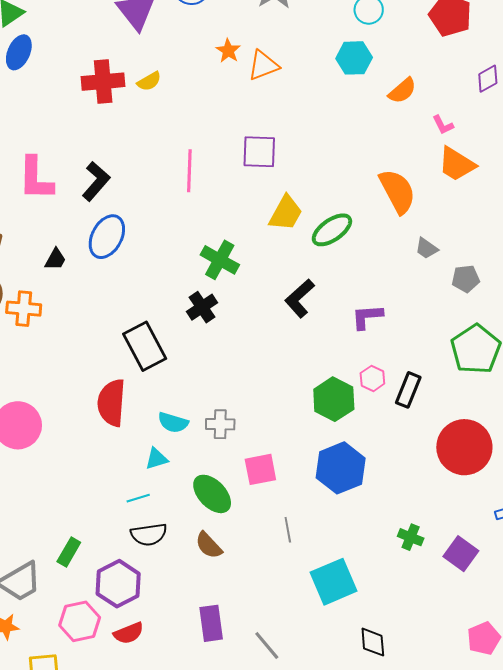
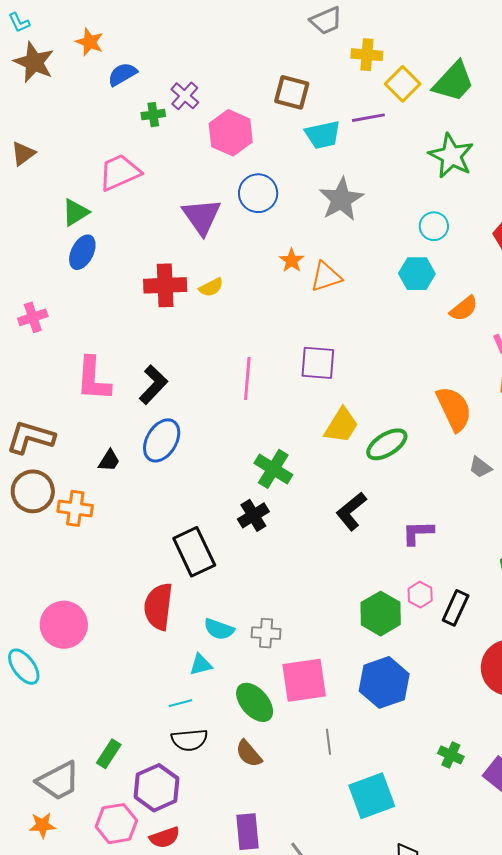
pink square: (260, 469) -> (304, 680), size x1.4

